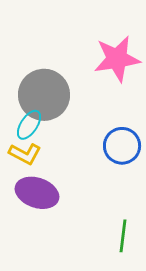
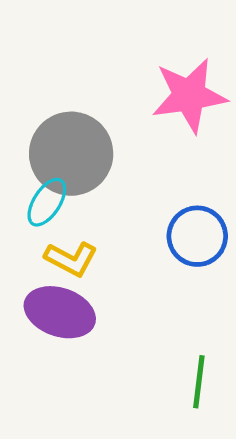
yellow L-shape: (25, 154) -> (71, 259), moved

